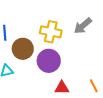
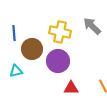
gray arrow: (83, 26) -> (92, 26), turned 84

